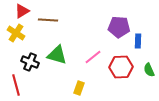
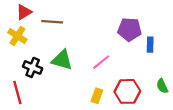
red hexagon: (121, 67) -> (127, 91), moved
green semicircle: (149, 70) -> (162, 86), moved
yellow rectangle: (79, 88) -> (97, 96), moved

